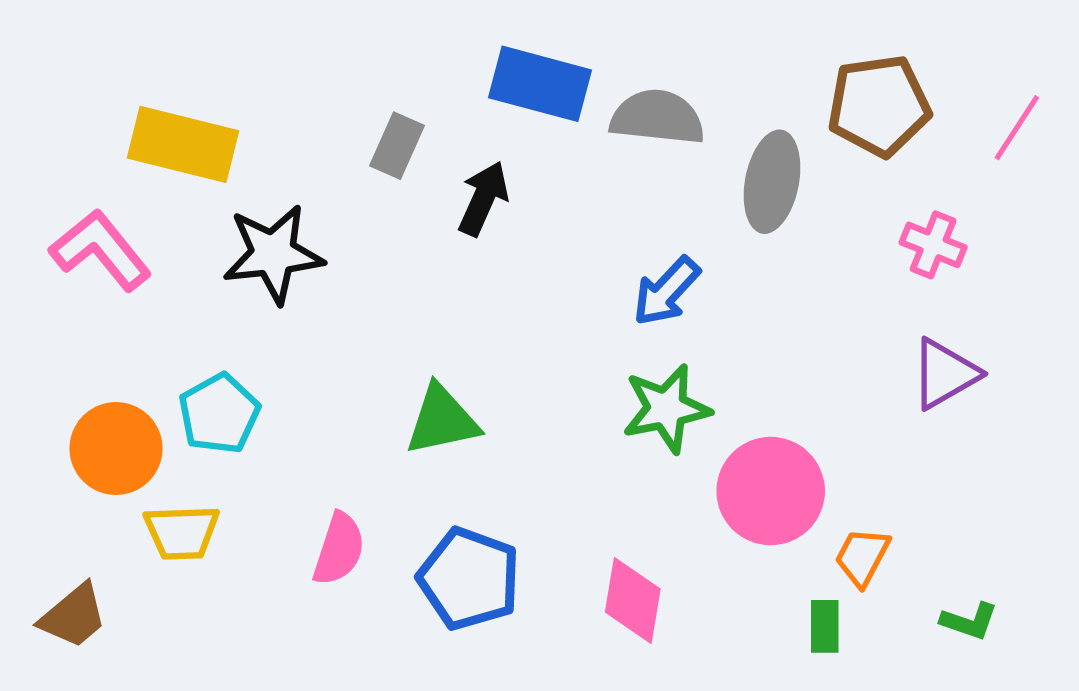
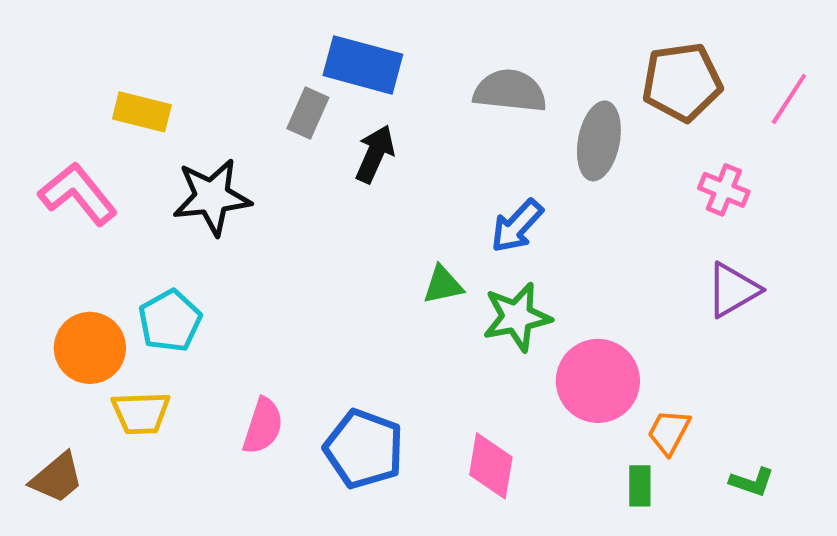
blue rectangle: (540, 84) -> (363, 65), moved
yellow rectangle: (183, 144) -> (142, 112), size x0.7
green triangle: (442, 420) -> (443, 285), moved, size x0.7

